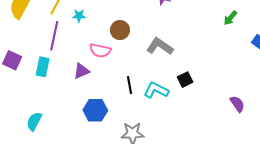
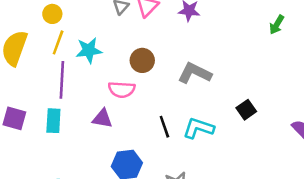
cyan star: (79, 16) -> (89, 50), size x1.5
purple triangle: (81, 71) -> (102, 119), turned 42
black square: (185, 80) -> (246, 110), moved

